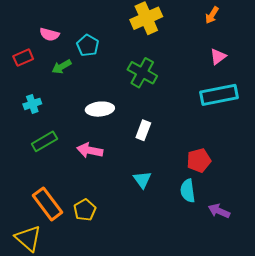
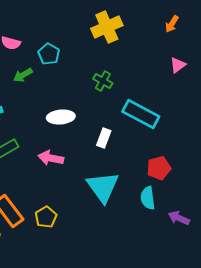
green cross: (142, 73) -> (103, 81), size x0.7
cyan rectangle: (219, 95) -> (141, 114), moved, turned 39
cyan triangle: (142, 180) -> (103, 187), size x1.8

